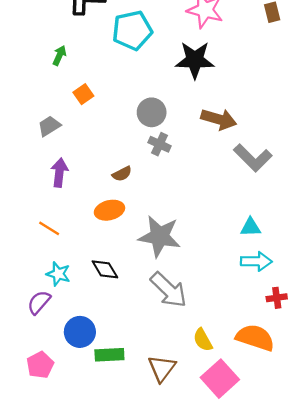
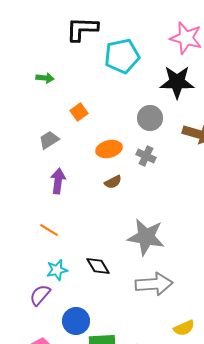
green arrow: (59, 55) -> (45, 78), moved, turned 72
gray circle: (152, 112) -> (150, 118), moved
orange ellipse: (109, 210) -> (109, 149), moved
cyan star: (58, 274) -> (57, 270), turned -30
gray arrow: (169, 290) -> (154, 284), turned -48
yellow semicircle: (203, 340) -> (184, 328), turned -85

